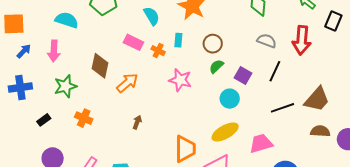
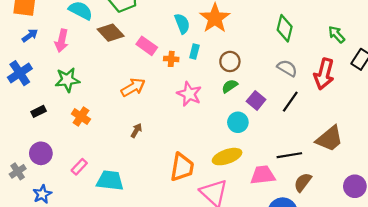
cyan semicircle: (152, 16) -> (182, 24), moved
orange cross: (158, 51) -> (171, 59), turned -32
brown diamond: (100, 66) -> (111, 33), moved, turned -65
blue cross: (20, 87) -> (20, 73), turned -35
black line: (282, 108) -> (289, 155), moved
brown semicircle: (320, 131) -> (303, 182), moved, turned -66

